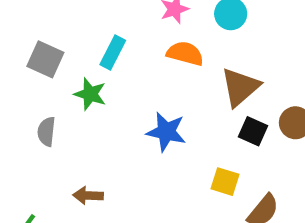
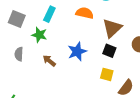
black square: (253, 131) -> (109, 51), moved
blue star: (166, 132) -> (77, 52), turned -30
brown arrow: (88, 195) -> (49, 61), moved, turned 40

